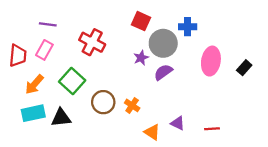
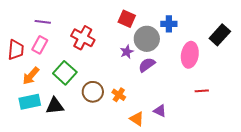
black rectangle: (244, 68) -> (220, 35), moved, size x1.5
red line: (212, 129) -> (202, 91), moved

